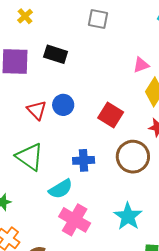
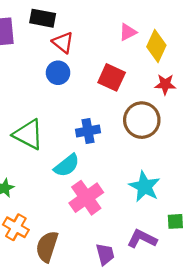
pink triangle: (141, 65) -> (128, 32), moved
red triangle: (37, 110) -> (63, 43), moved
pink cross: (75, 220) -> (86, 198), turned 32

